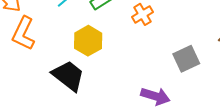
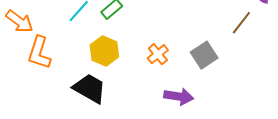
orange cross: (142, 14) -> (158, 54), moved

